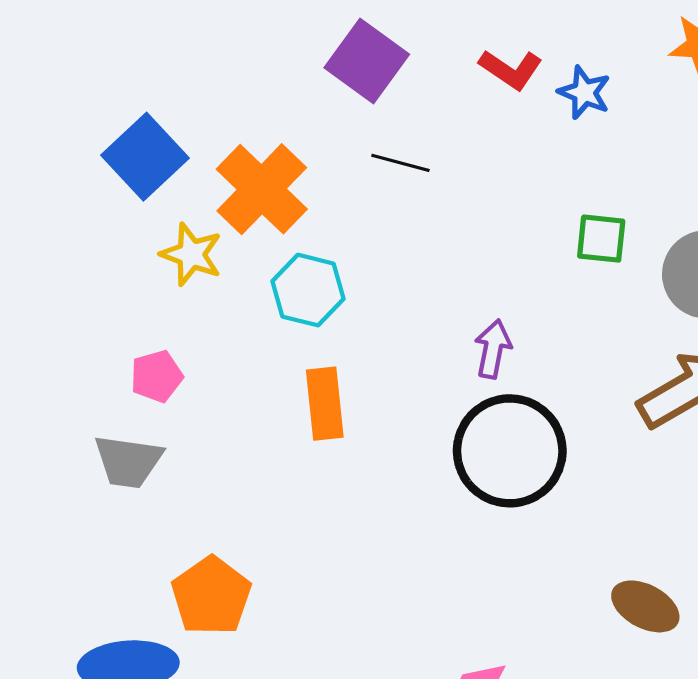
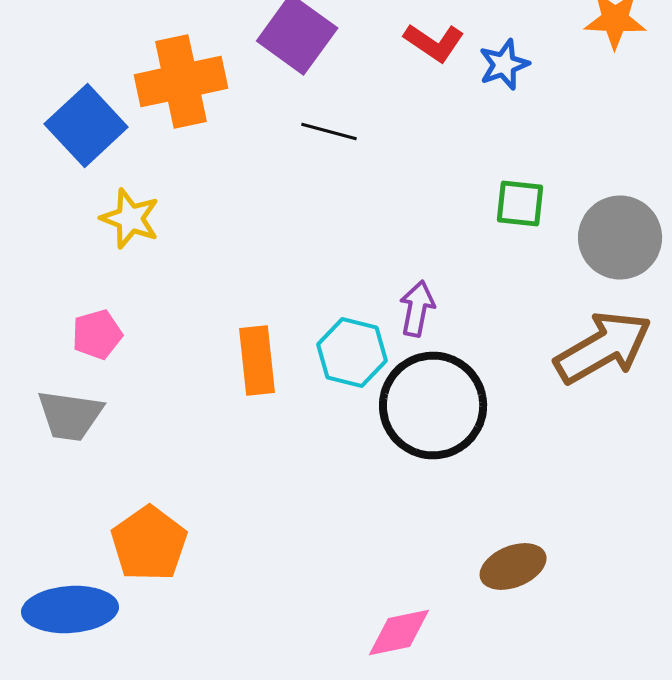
blue star: (584, 92) -> (504, 64), turned 30
orange cross: (262, 189) -> (181, 82), moved, turned 34
cyan hexagon: (308, 290) -> (352, 352), moved
brown ellipse: (645, 606) -> (513, 566), moved, turned -50

